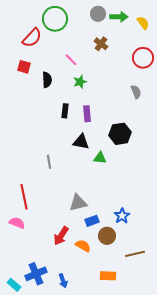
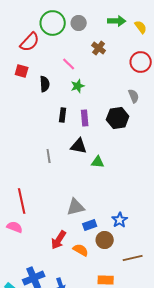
gray circle: (98, 14) -> (79, 23), moved
black hexagon: (120, 134) -> (118, 118), moved
gray line: (49, 162) -> (49, 156), moved

